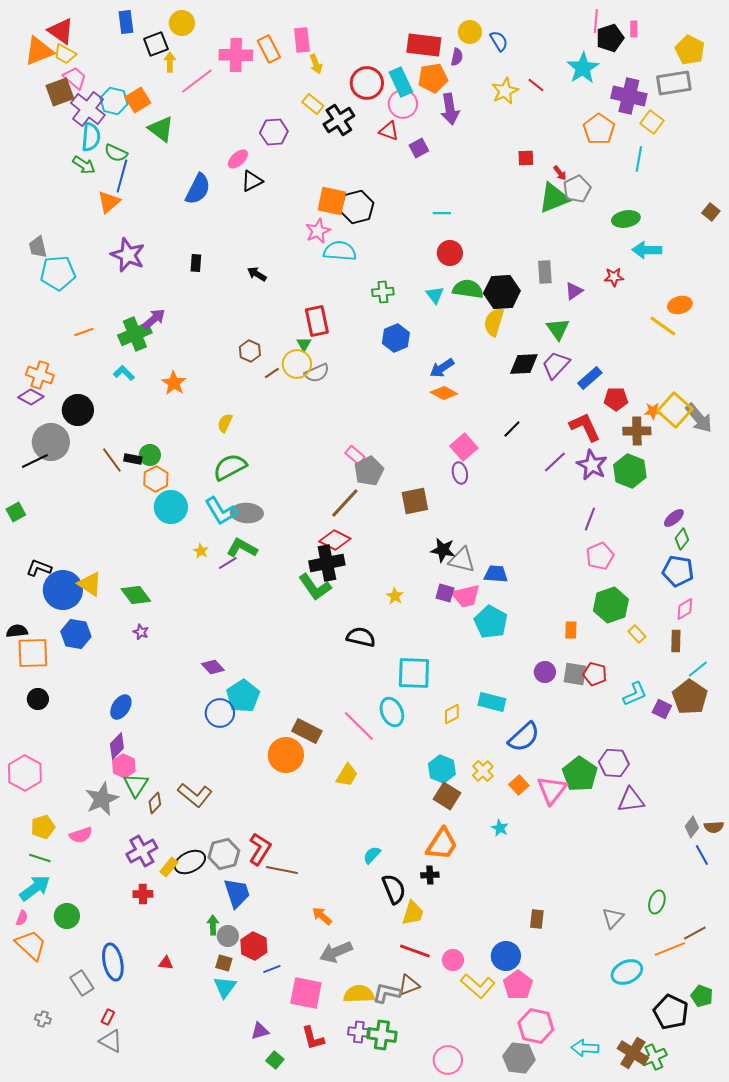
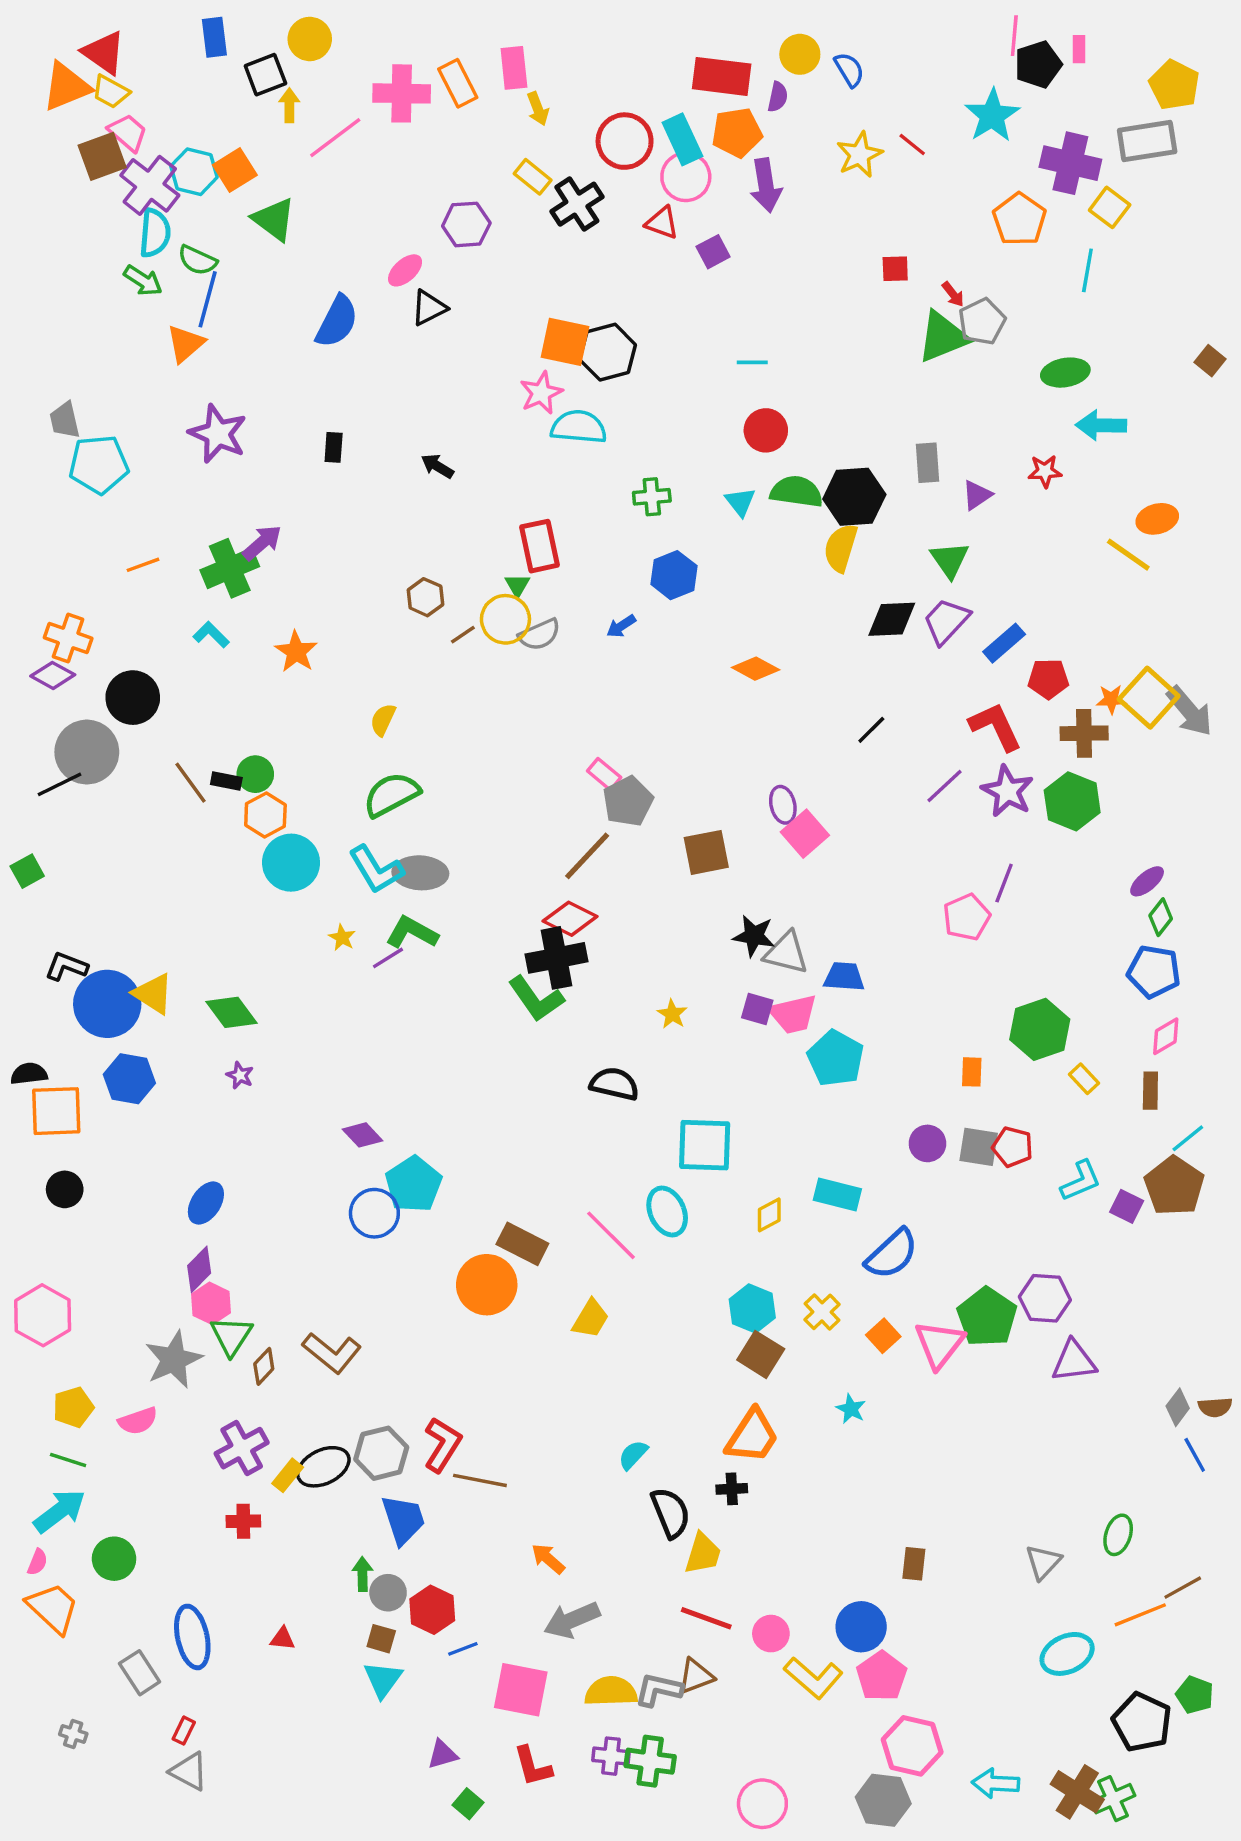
blue arrow: (442, 368) -> (621, 626), moved, size x0.7
pink square: (464, 447) -> (805, 834), moved
pink pentagon: (600, 556) -> (967, 917), moved

